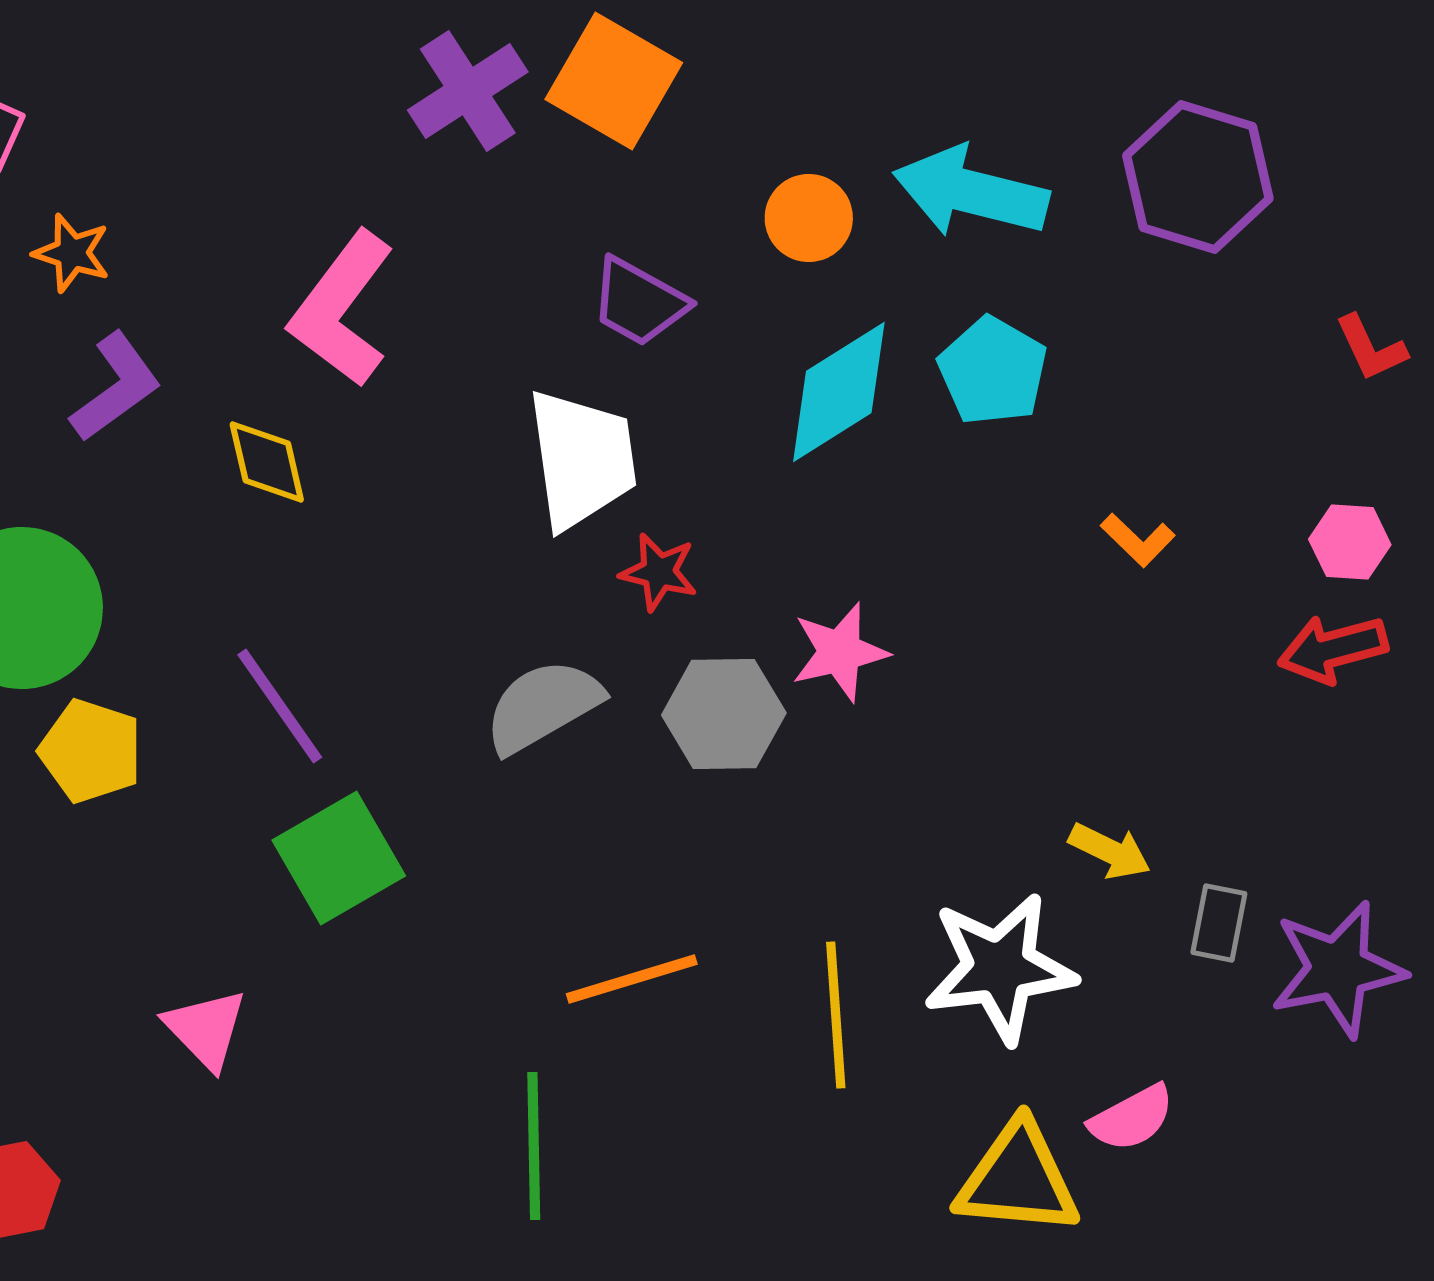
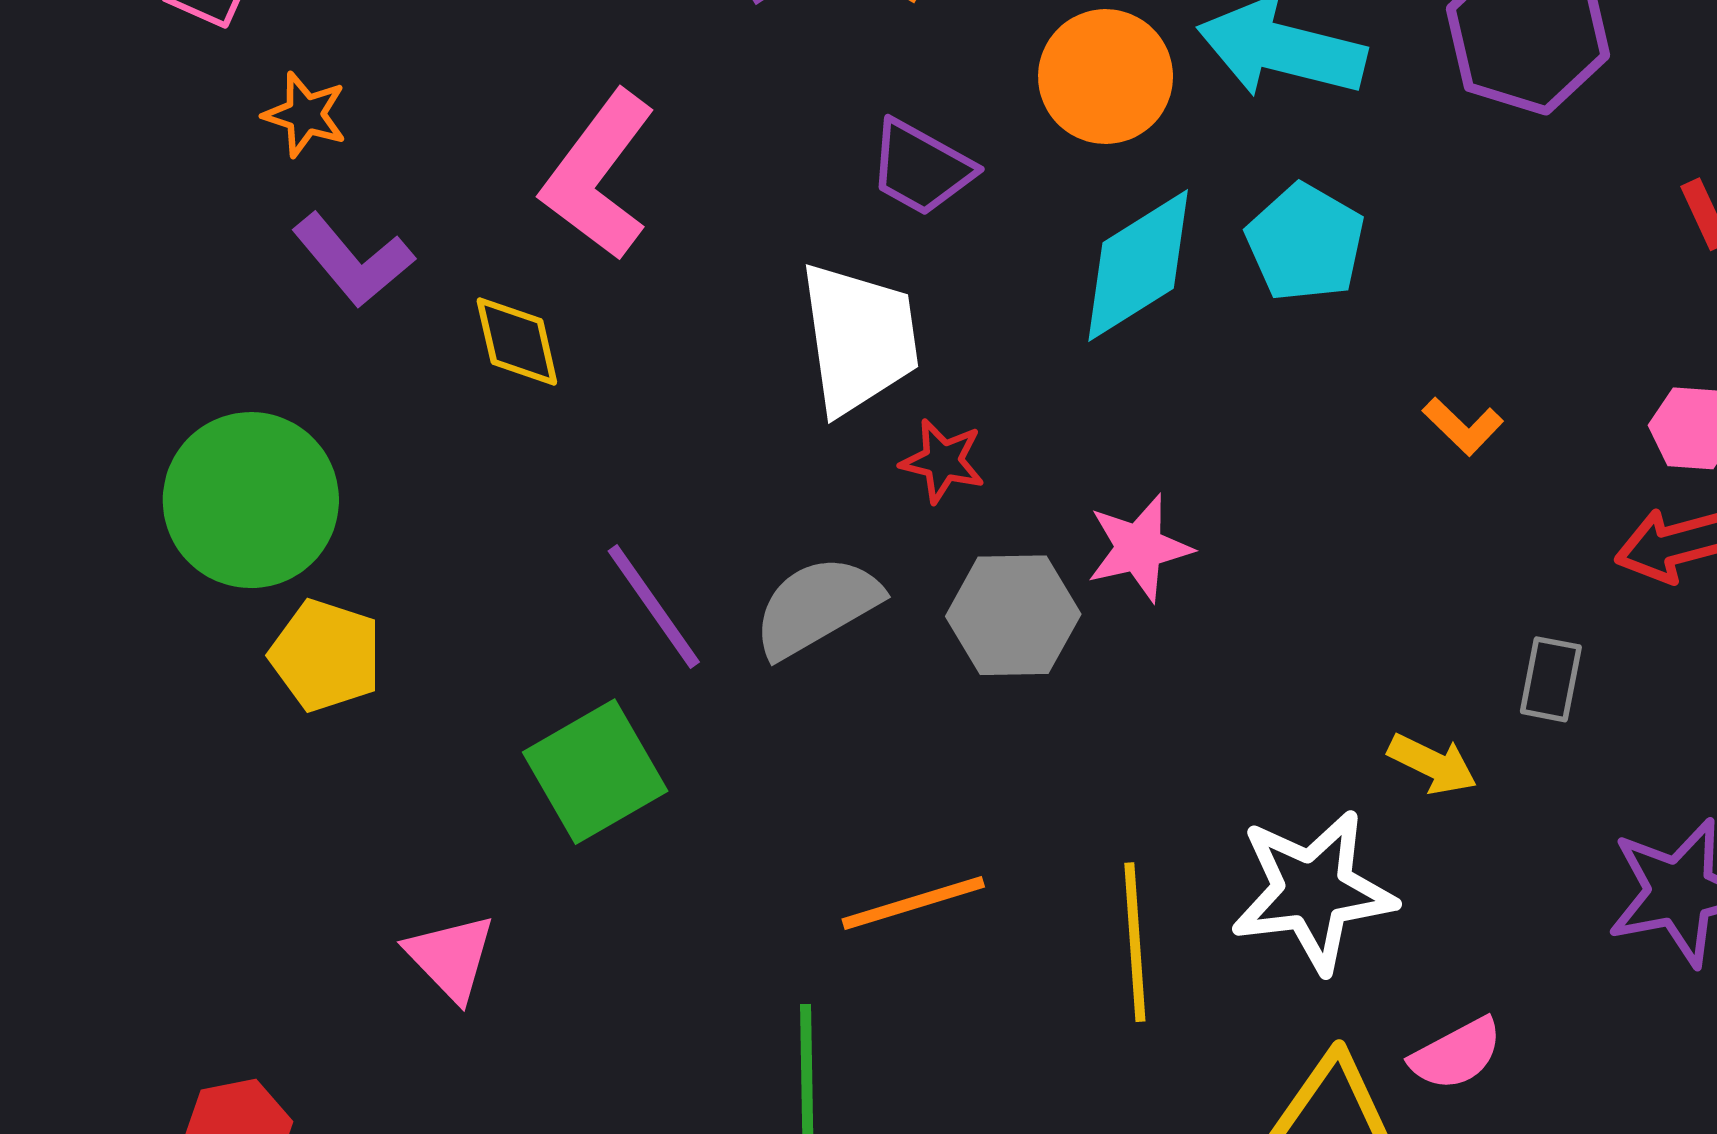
orange circle: (809, 218) -> (1106, 77), size x1.4
purple L-shape: (116, 387) -> (353, 260), turned 86
purple line: (280, 706) -> (654, 607), moved
gray rectangle: (1219, 923) -> (1551, 679), moved

